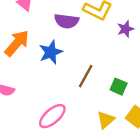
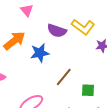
green square: (119, 87) -> (88, 90), turned -32

